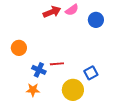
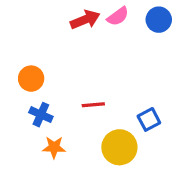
blue circle: (96, 20) -> (159, 20), moved
blue cross: (39, 70) -> (41, 115), moved

